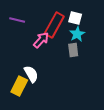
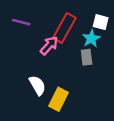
white square: (75, 18) -> (101, 22), moved
yellow rectangle: (19, 86) -> (59, 99), moved

